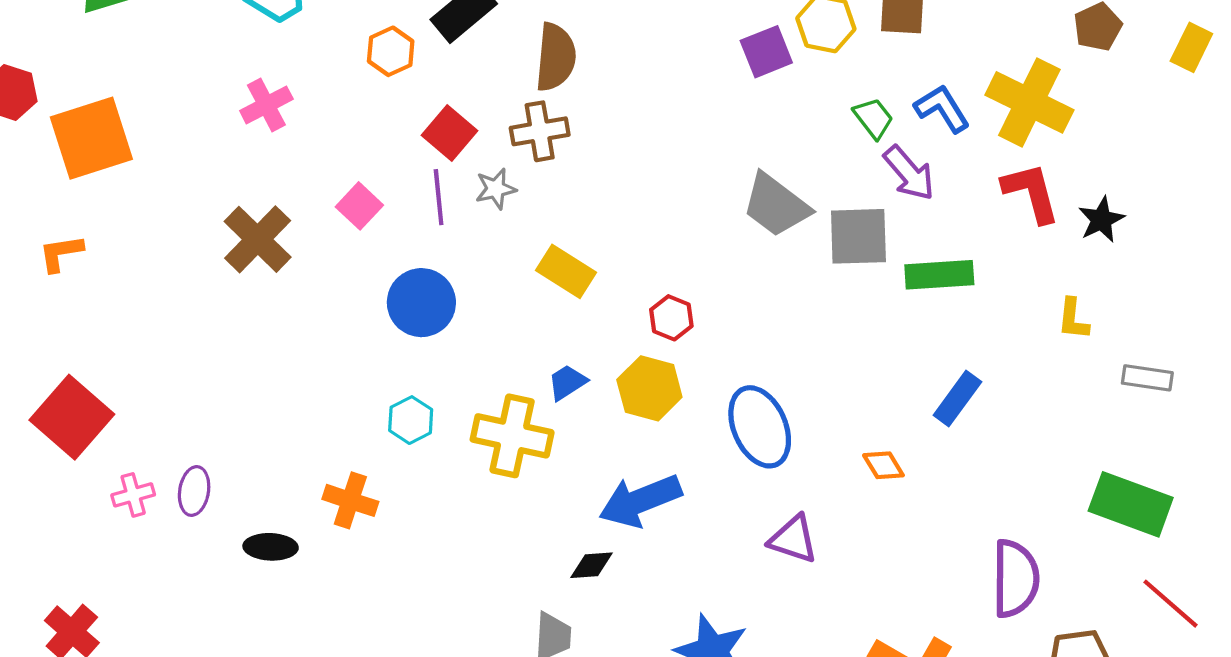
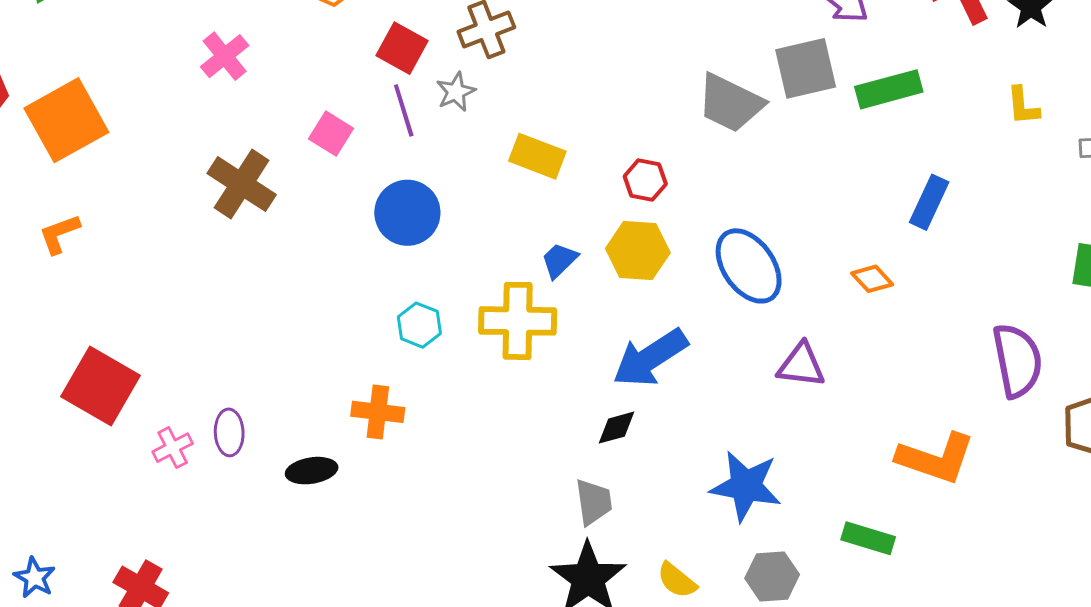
gray trapezoid: (776, 205) -> (730, 103), moved

